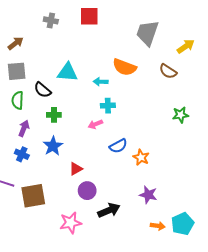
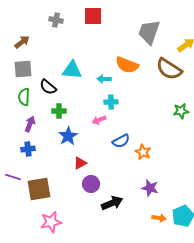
brown semicircle: (168, 71) -> (169, 69), size x1.5
blue star: (53, 146) -> (68, 136), moved
blue cross: (22, 154) -> (28, 149), turned -32
pink star: (71, 223) -> (51, 222), moved

